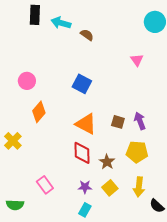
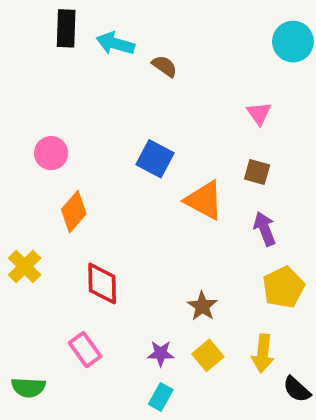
brown square: (118, 122) -> (257, 172), moved
orange triangle: (86, 124) -> (204, 200), moved
yellow pentagon: (137, 152) -> (284, 287), moved, turned -30
red diamond: (82, 153) -> (102, 284), moved

